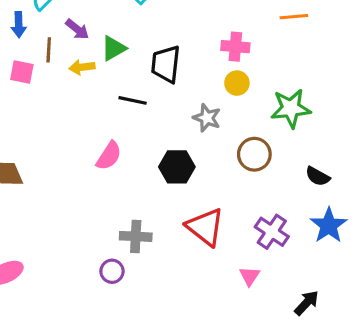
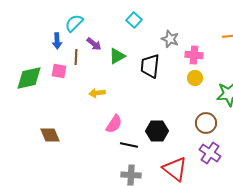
yellow arrow: (82, 67) -> (97, 93), moved
black line: (133, 100) -> (129, 145), moved
gray star: (207, 118) -> (170, 39), moved
purple cross: (272, 232) -> (210, 153), moved

